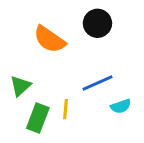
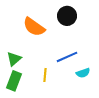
green rectangle: (38, 118) -> (14, 81), moved

